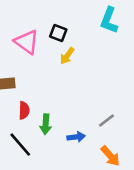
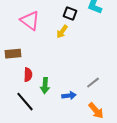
black square: (58, 33) -> (70, 14), moved

